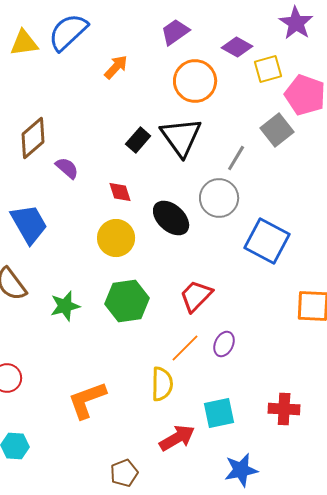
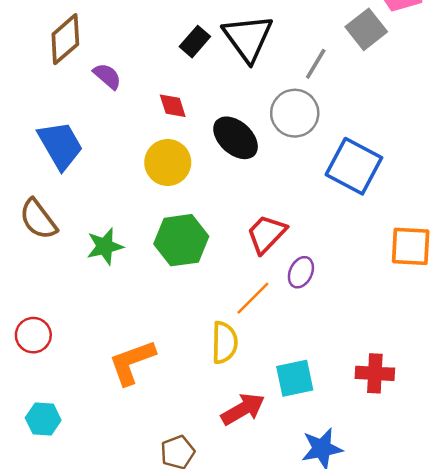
purple ellipse: (224, 344) -> (301, 272), moved

